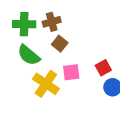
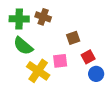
brown cross: (52, 22) -> (43, 17), turned 35
brown square: (60, 44) -> (73, 38), moved, turned 32

